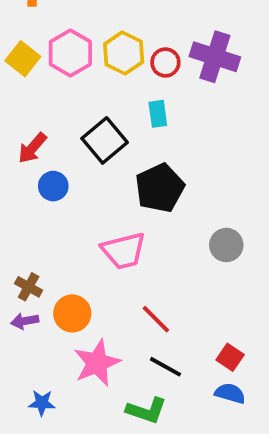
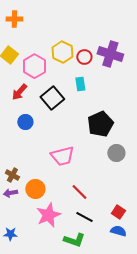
pink hexagon: (70, 53) -> (34, 66), moved
red arrow: (32, 148) -> (19, 92), moved
black pentagon: (160, 188) -> (100, 124), moved
blue star: (42, 403) -> (10, 234), moved

